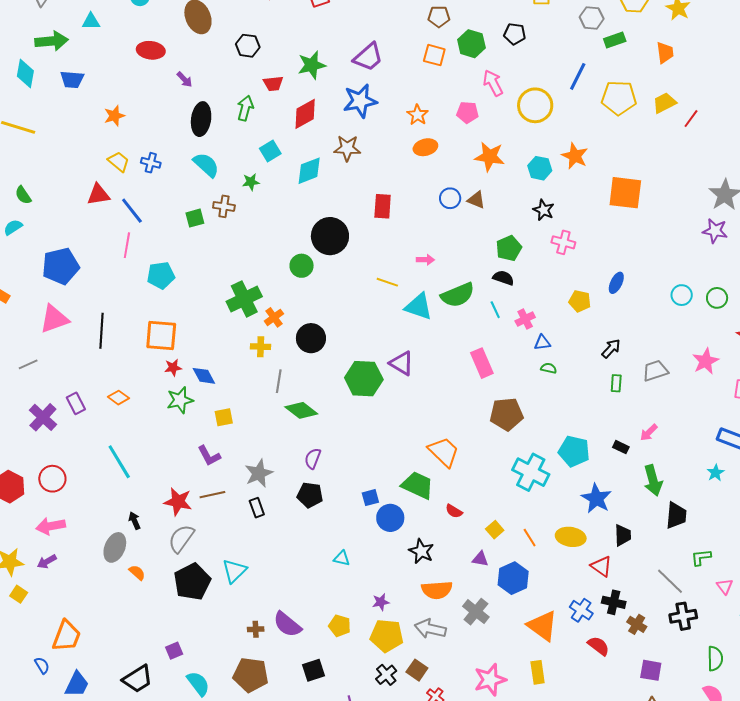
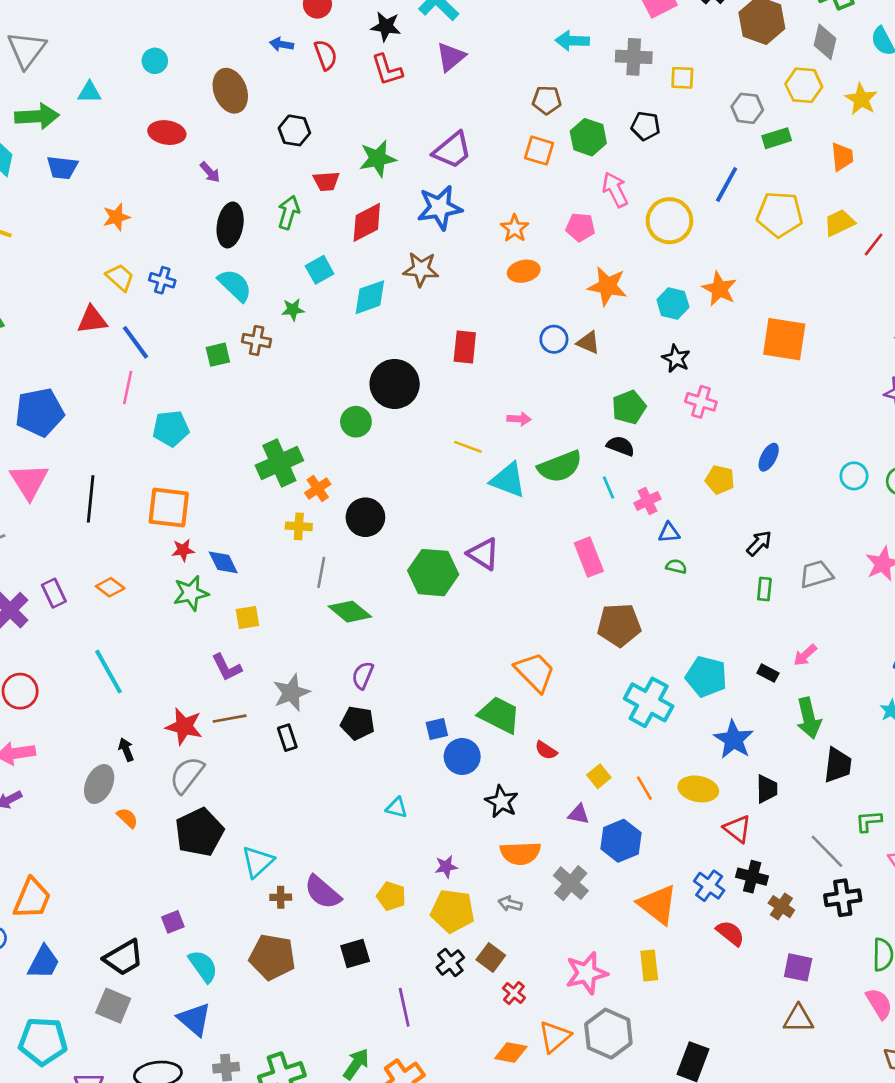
pink triangle: (54, 319) -> (29, 481), turned -44
cyan triangle: (234, 571) -> (258, 862), moved
gray arrow: (430, 629) -> (510, 904), size x0.6

